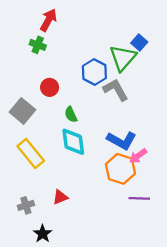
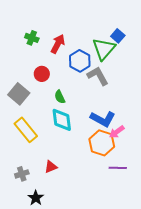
red arrow: (48, 20) -> (58, 44), moved

